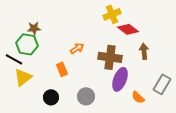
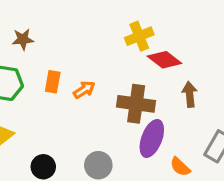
brown star: (34, 28) -> (23, 39), moved
orange rectangle: (62, 69) -> (53, 82), moved, turned 32

